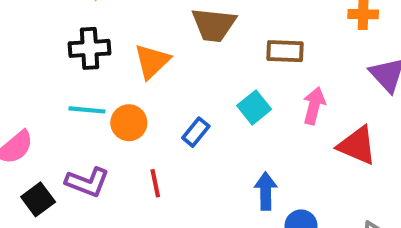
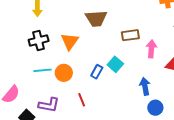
brown rectangle: (285, 51) -> (130, 35), moved
cyan square: (254, 107) -> (115, 64), moved
blue arrow: (266, 191) -> (145, 86), moved

